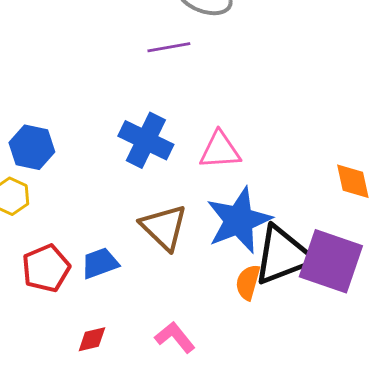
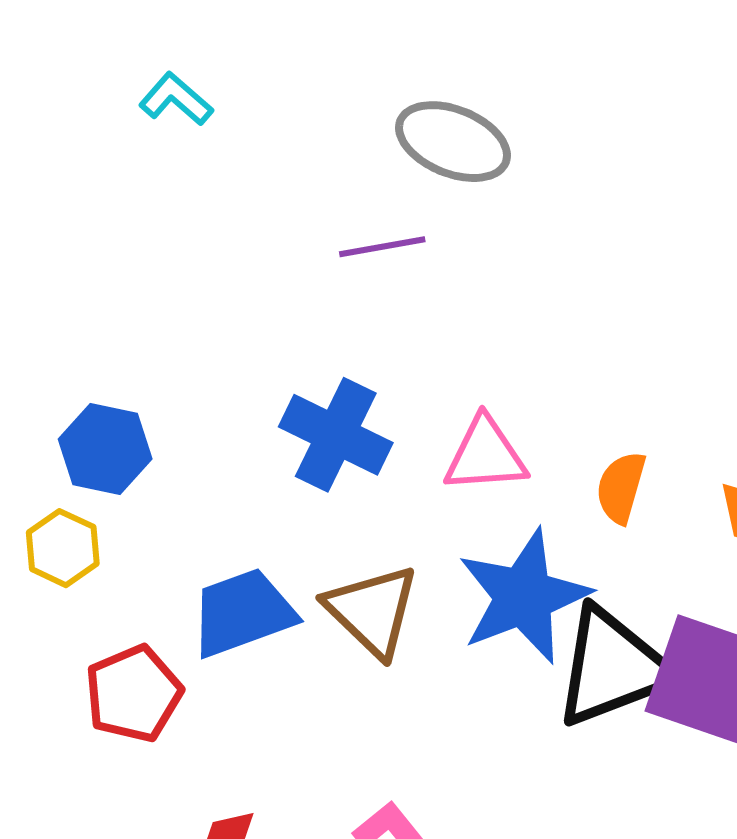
blue trapezoid: (100, 263) -> (243, 613), moved, size x1.4
orange semicircle: (248, 282) -> (621, 487), moved

